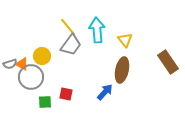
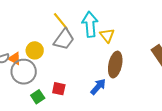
yellow triangle: (125, 40) -> (107, 35), moved
green square: (45, 102) -> (38, 97), turned -32

